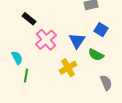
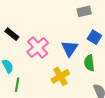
black rectangle: (29, 19) -> (12, 34), moved
green semicircle: (96, 55) -> (89, 63), turned 56

